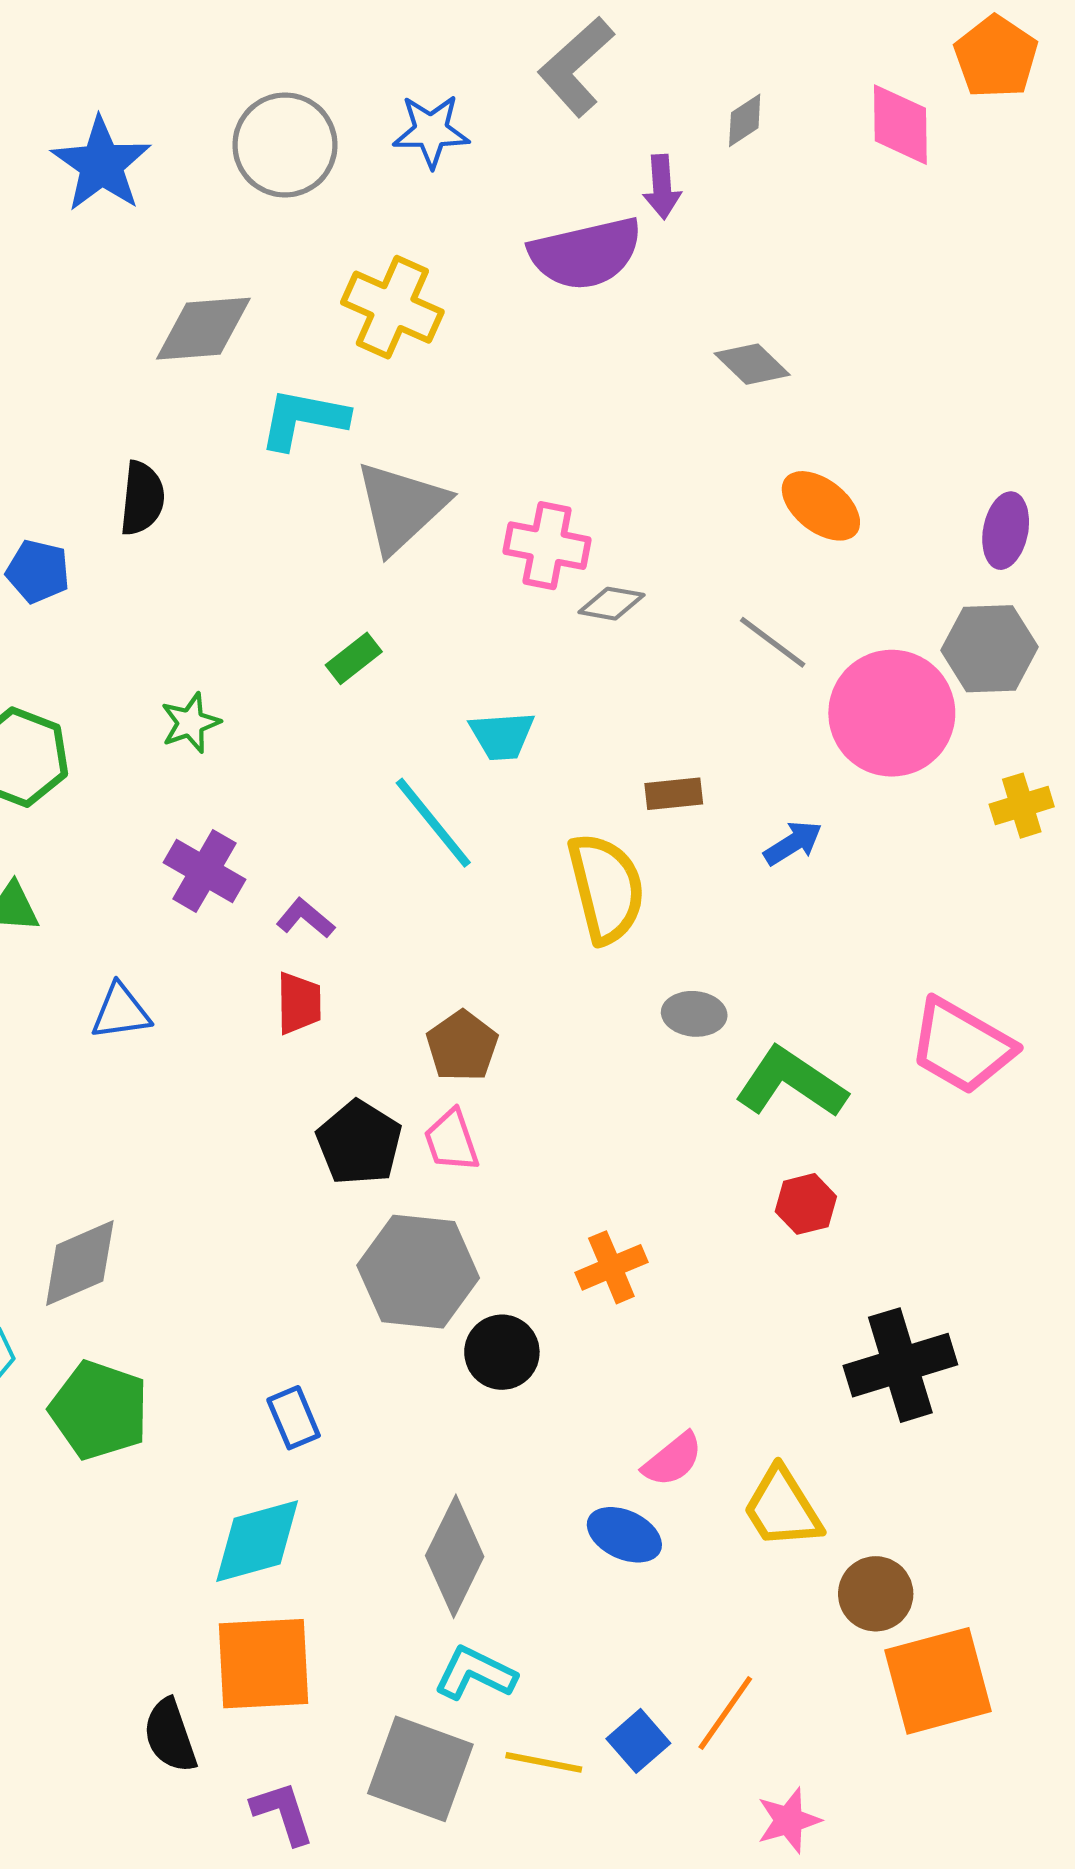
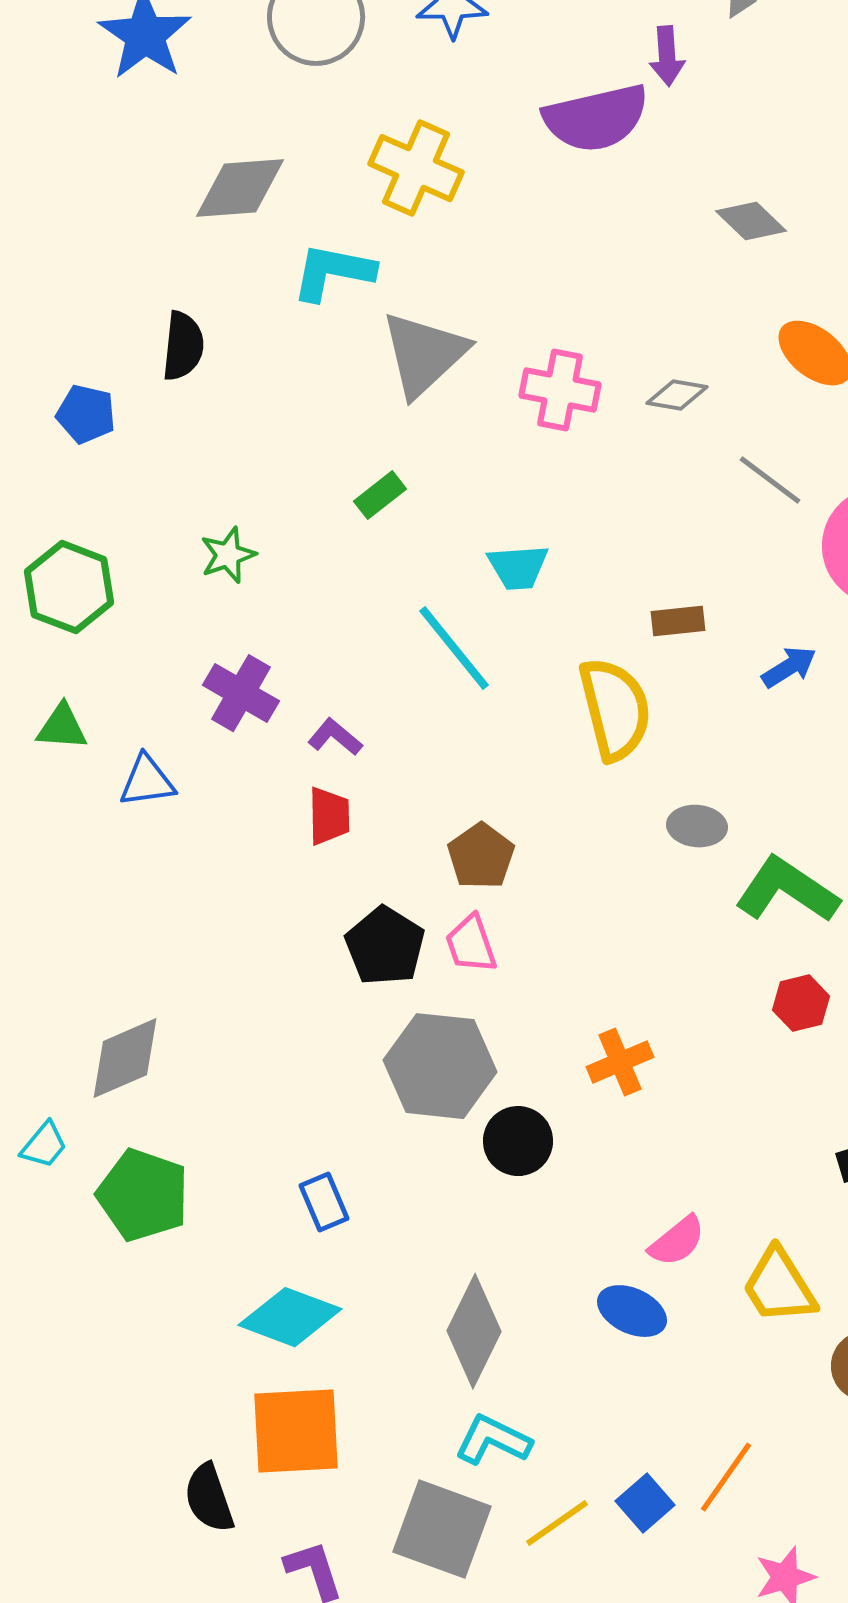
gray diamond: (611, 604) -> (677, 395), moved
blue triangle: (121, 1012) -> (147, 781), moved
cyan diamond: (257, 1541) -> (290, 1317), turned 36
yellow line: (544, 1762) -> (557, 1523), turned -46

